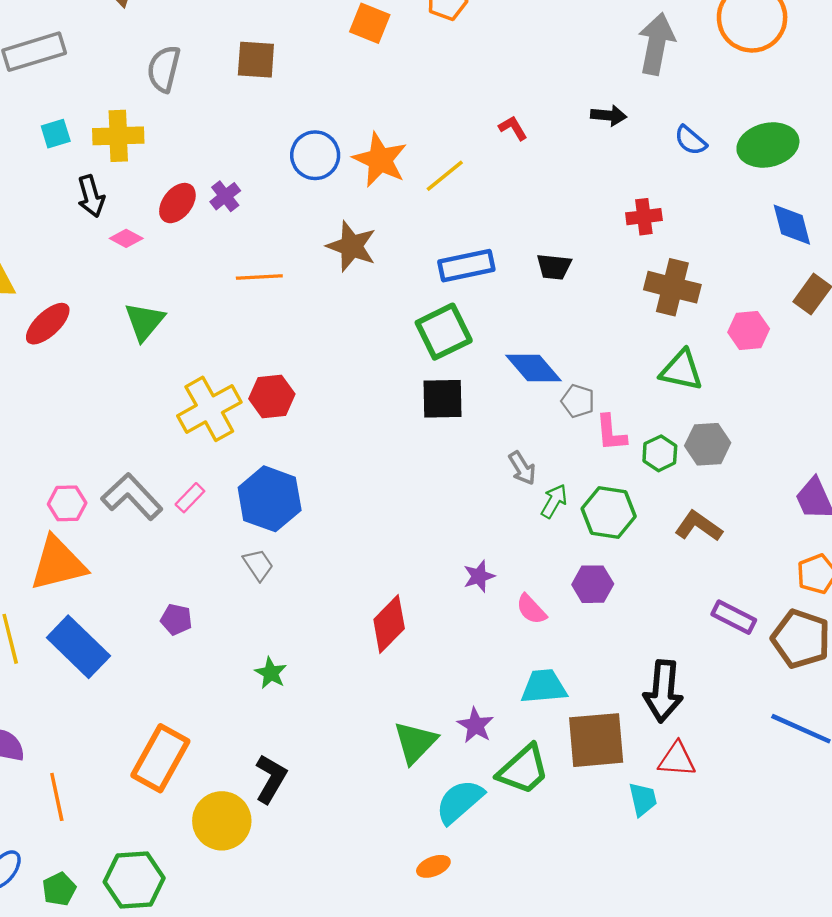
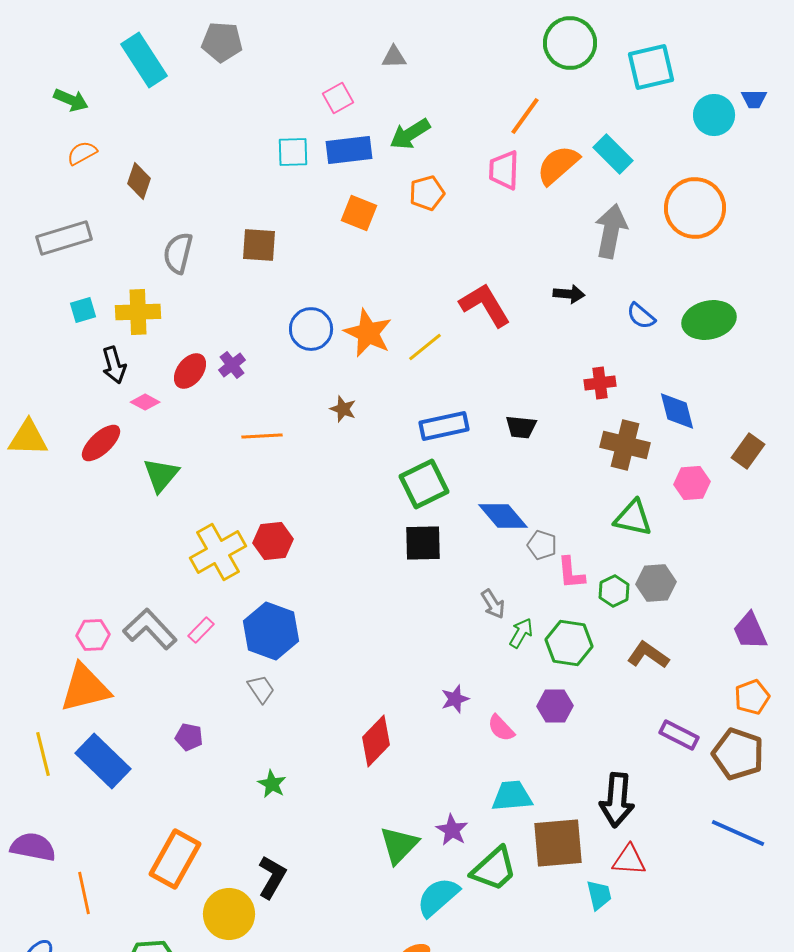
red L-shape: (513, 128) -> (485, 305), size x2.0
blue diamond: (792, 225) -> (677, 411), moved
brown star: (352, 246) -> (343, 409), size x0.6
red ellipse: (48, 324) -> (101, 443), moved

